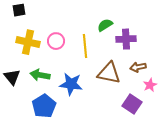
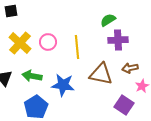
green semicircle: (105, 25) -> (108, 20), moved
yellow cross: (28, 42) -> (20, 43), turned 30

